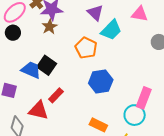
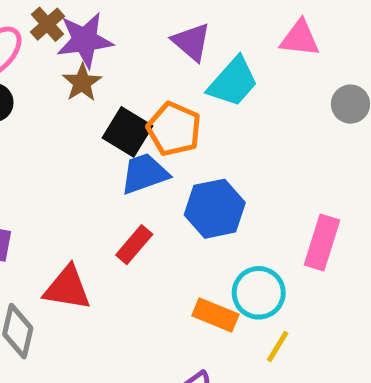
black square: (47, 65) -> (128, 132), moved
blue trapezoid: (31, 70) -> (144, 174), moved, turned -40
red rectangle: (56, 95) -> (134, 245), moved
cyan circle: (135, 115) -> (259, 293), moved

